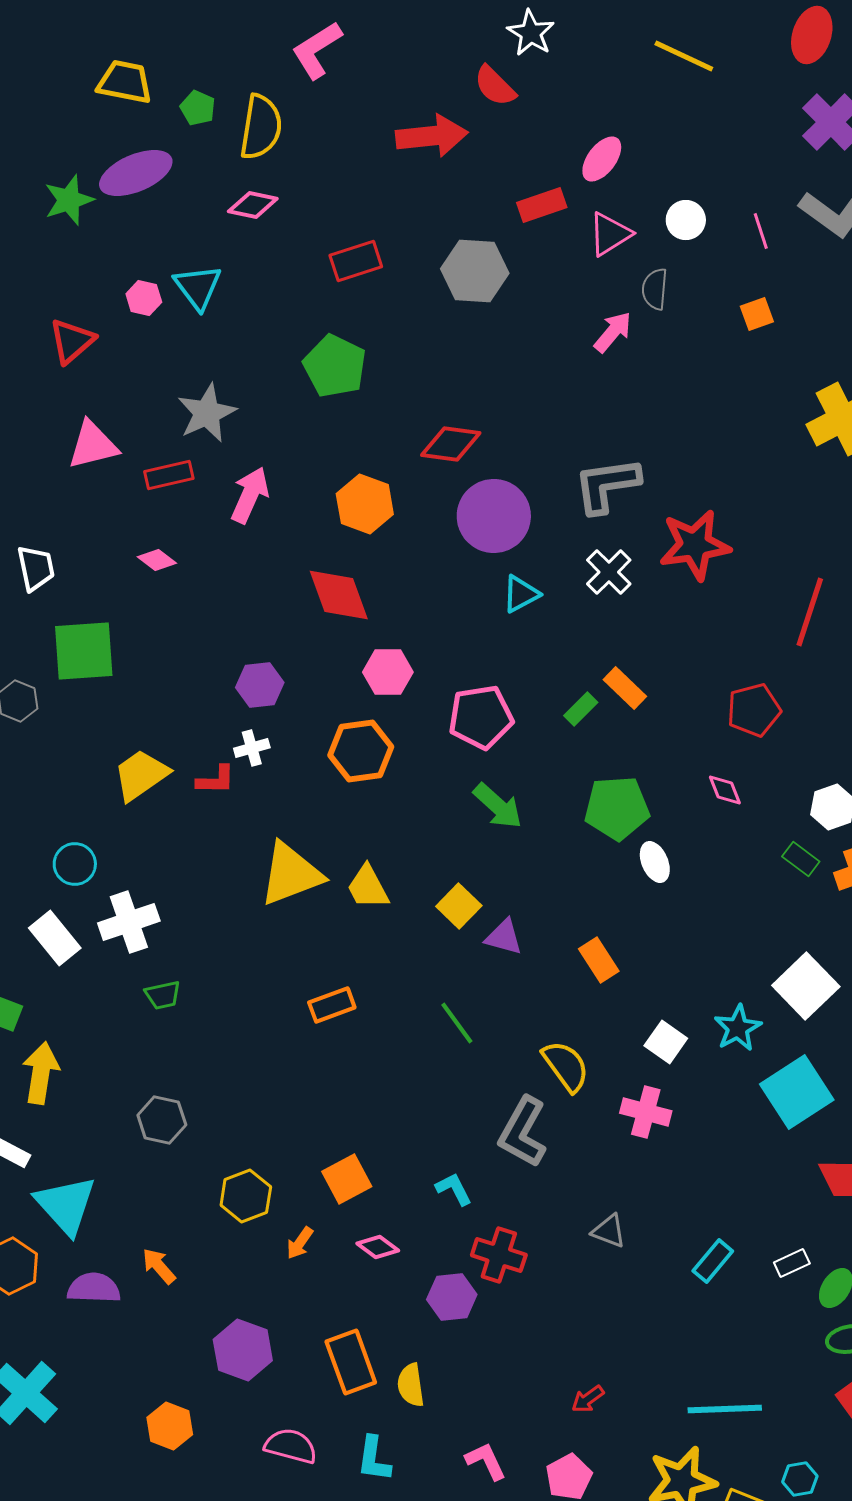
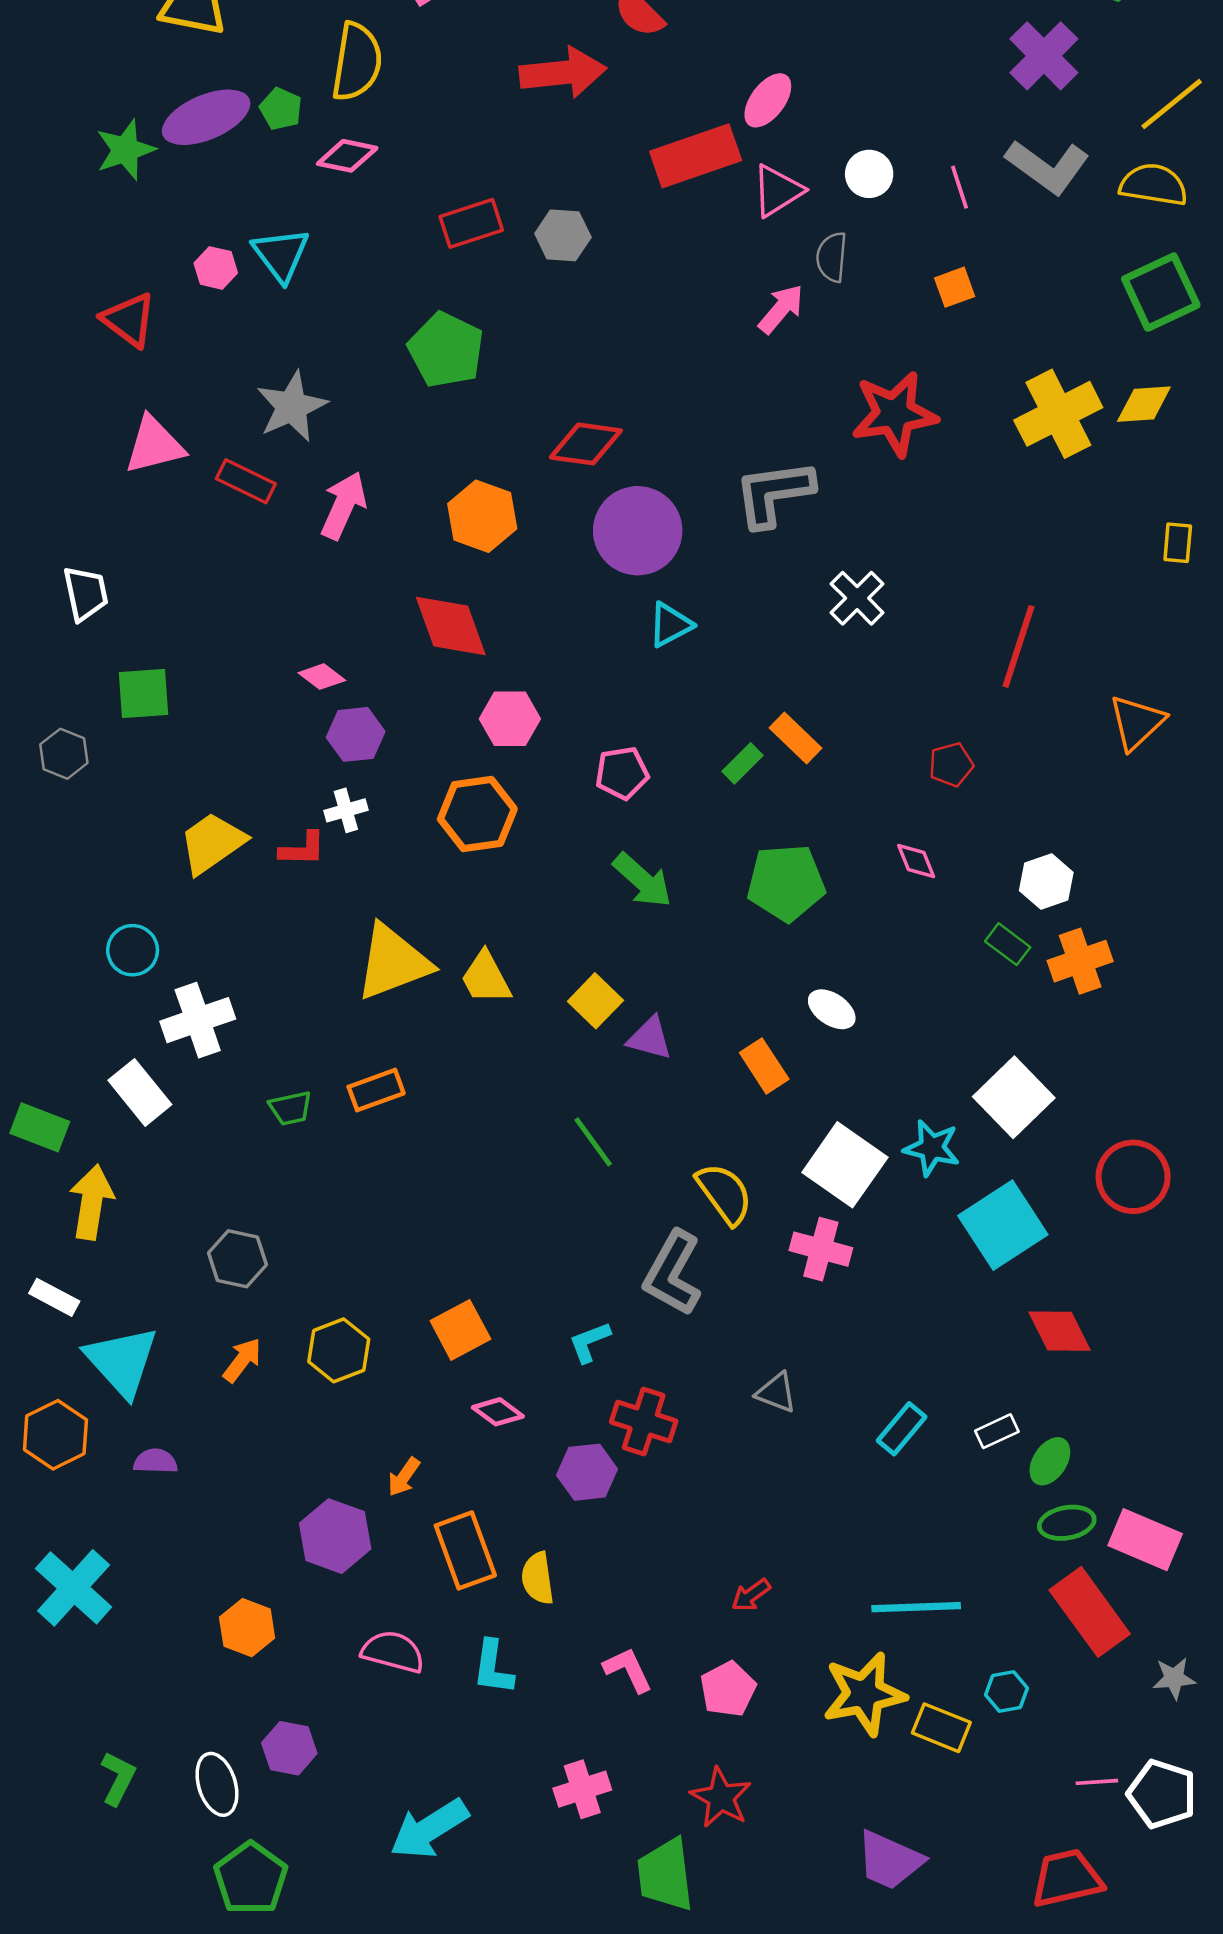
green pentagon: (198, 108) -> (281, 109), moved
red rectangle: (542, 205) -> (696, 156), size x1.5
gray hexagon: (475, 271) -> (563, 235), moved, size x0.7
red triangle: (72, 341) -> (129, 320), turned -42
red rectangle: (169, 475) -> (246, 481), turned 39
red star: (695, 545) -> (894, 414), moved
pink diamond: (157, 560) -> (322, 677), moved
white cross: (609, 572) -> (857, 598), moved
green square: (84, 651) -> (143, 693), size x0.7
red pentagon: (754, 710) -> (951, 765), size x0.7
pink pentagon: (481, 717) -> (622, 773), size x0.7
white ellipse: (655, 862) -> (832, 1009), moved, turned -33
white rectangle: (55, 938) -> (140, 1092), moved
green trapezoid: (163, 995) -> (291, 1108), moved
orange rectangle: (332, 1005) -> (376, 1090), moved
cyan star: (738, 1028) -> (932, 1148), turned -30
white square: (666, 1042) -> (845, 1165), size x1.6
cyan L-shape: (454, 1189) -> (589, 1342), turned -84
orange arrow: (300, 1243) -> (404, 1477), moved
orange arrow: (159, 1266) -> (242, 1360), moved, turned 78
purple semicircle: (94, 1288) -> (155, 1461), size x0.7

